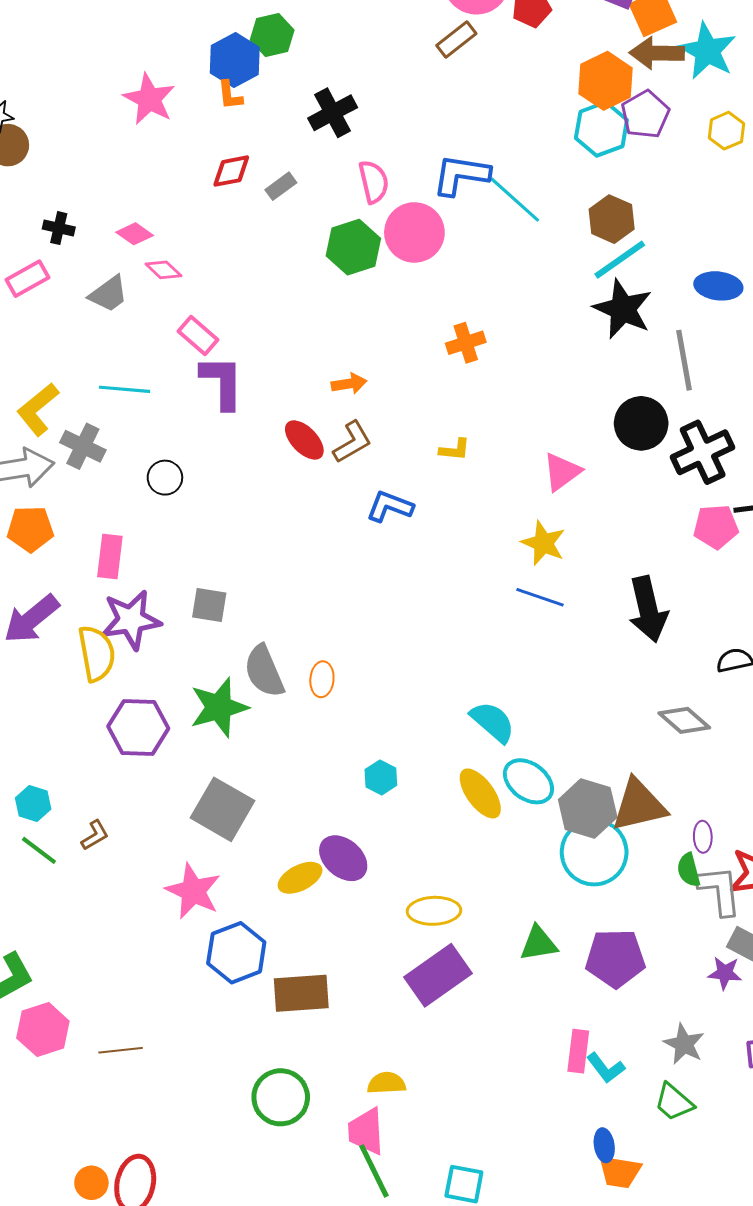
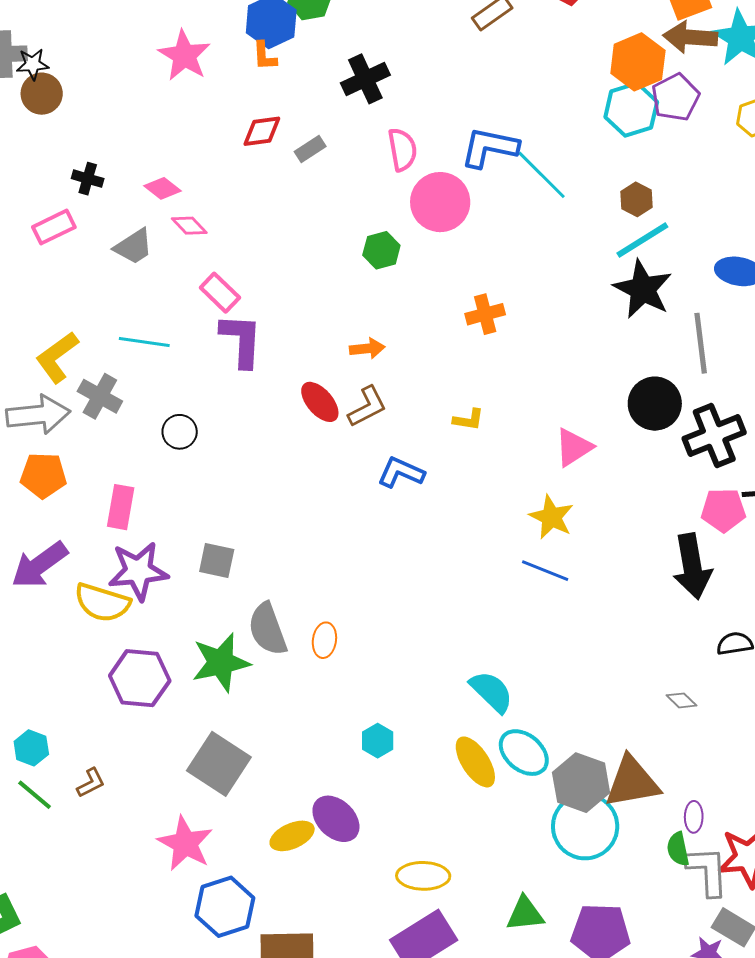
brown hexagon: (612, 219) -> (636, 199), size x0.7
green hexagon: (353, 247) -> (381, 250), moved, size x0.7
black arrow: (648, 609) -> (692, 566), moved
yellow semicircle: (97, 654) -> (102, 603), turned 114
gray diamond: (684, 720) -> (682, 700), size x0.6

